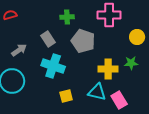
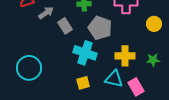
gray arrow: (19, 50) -> (46, 13), moved
green star: (131, 63) -> (153, 60), moved
cyan cross: (53, 66) -> (85, 53), moved

